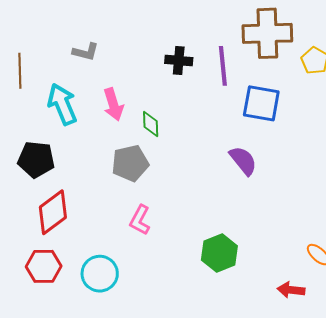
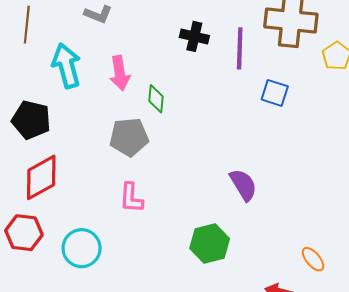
blue square: (261, 103) -> (275, 93), size x0.7
purple semicircle: (243, 161) -> (243, 185), moved
pink L-shape: (140, 220) -> (131, 198), turned -32

